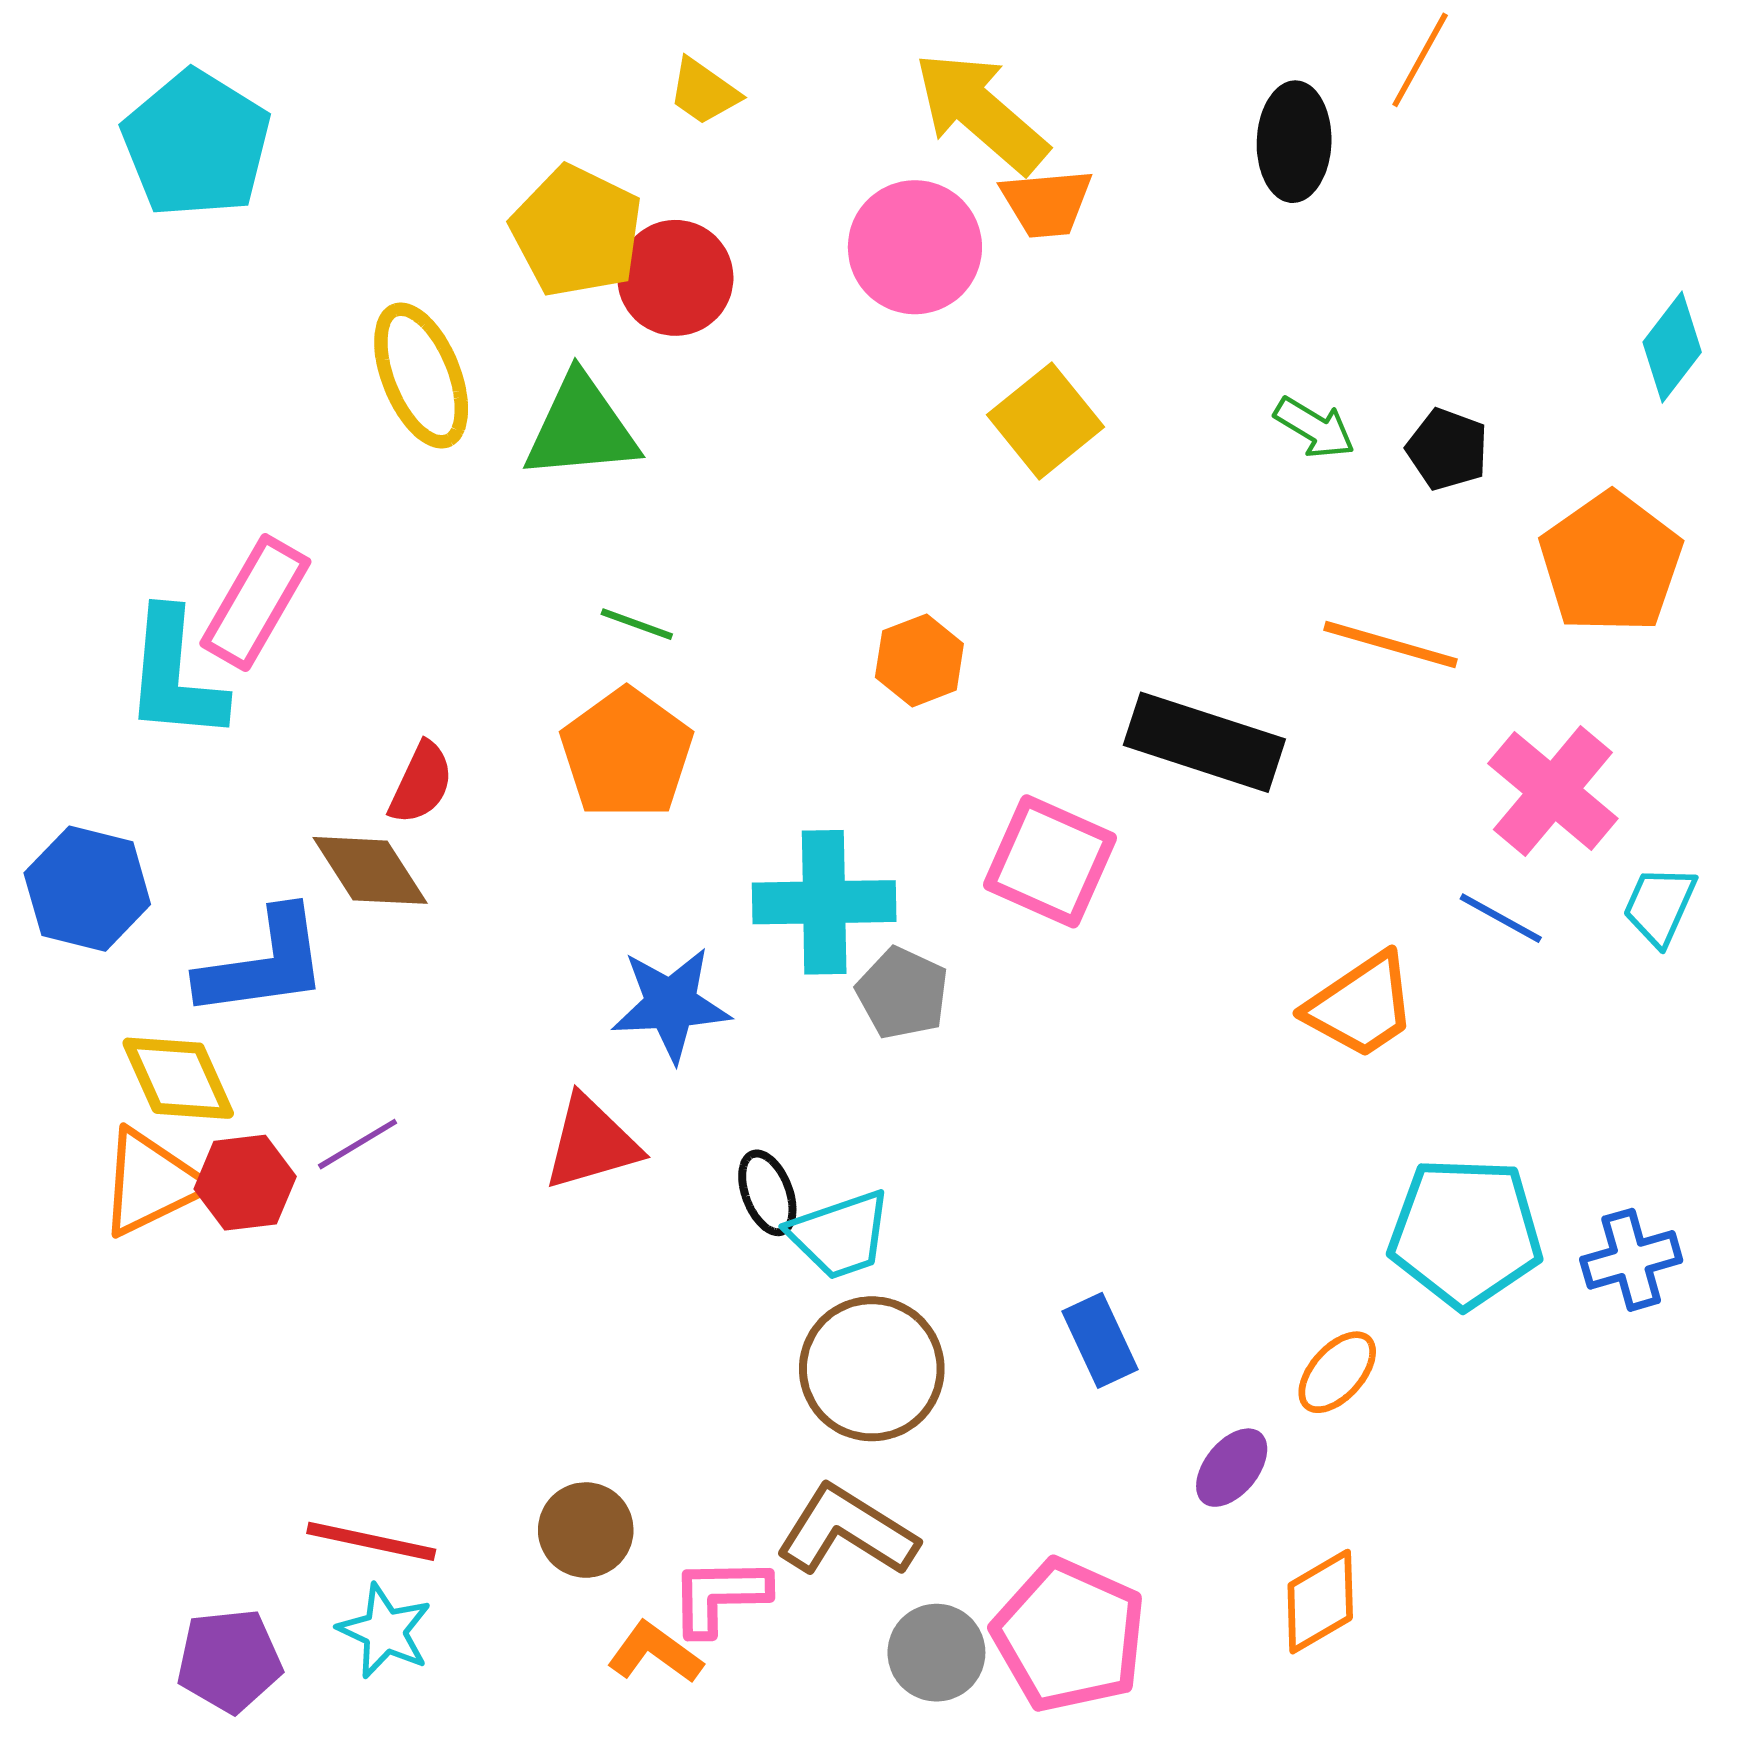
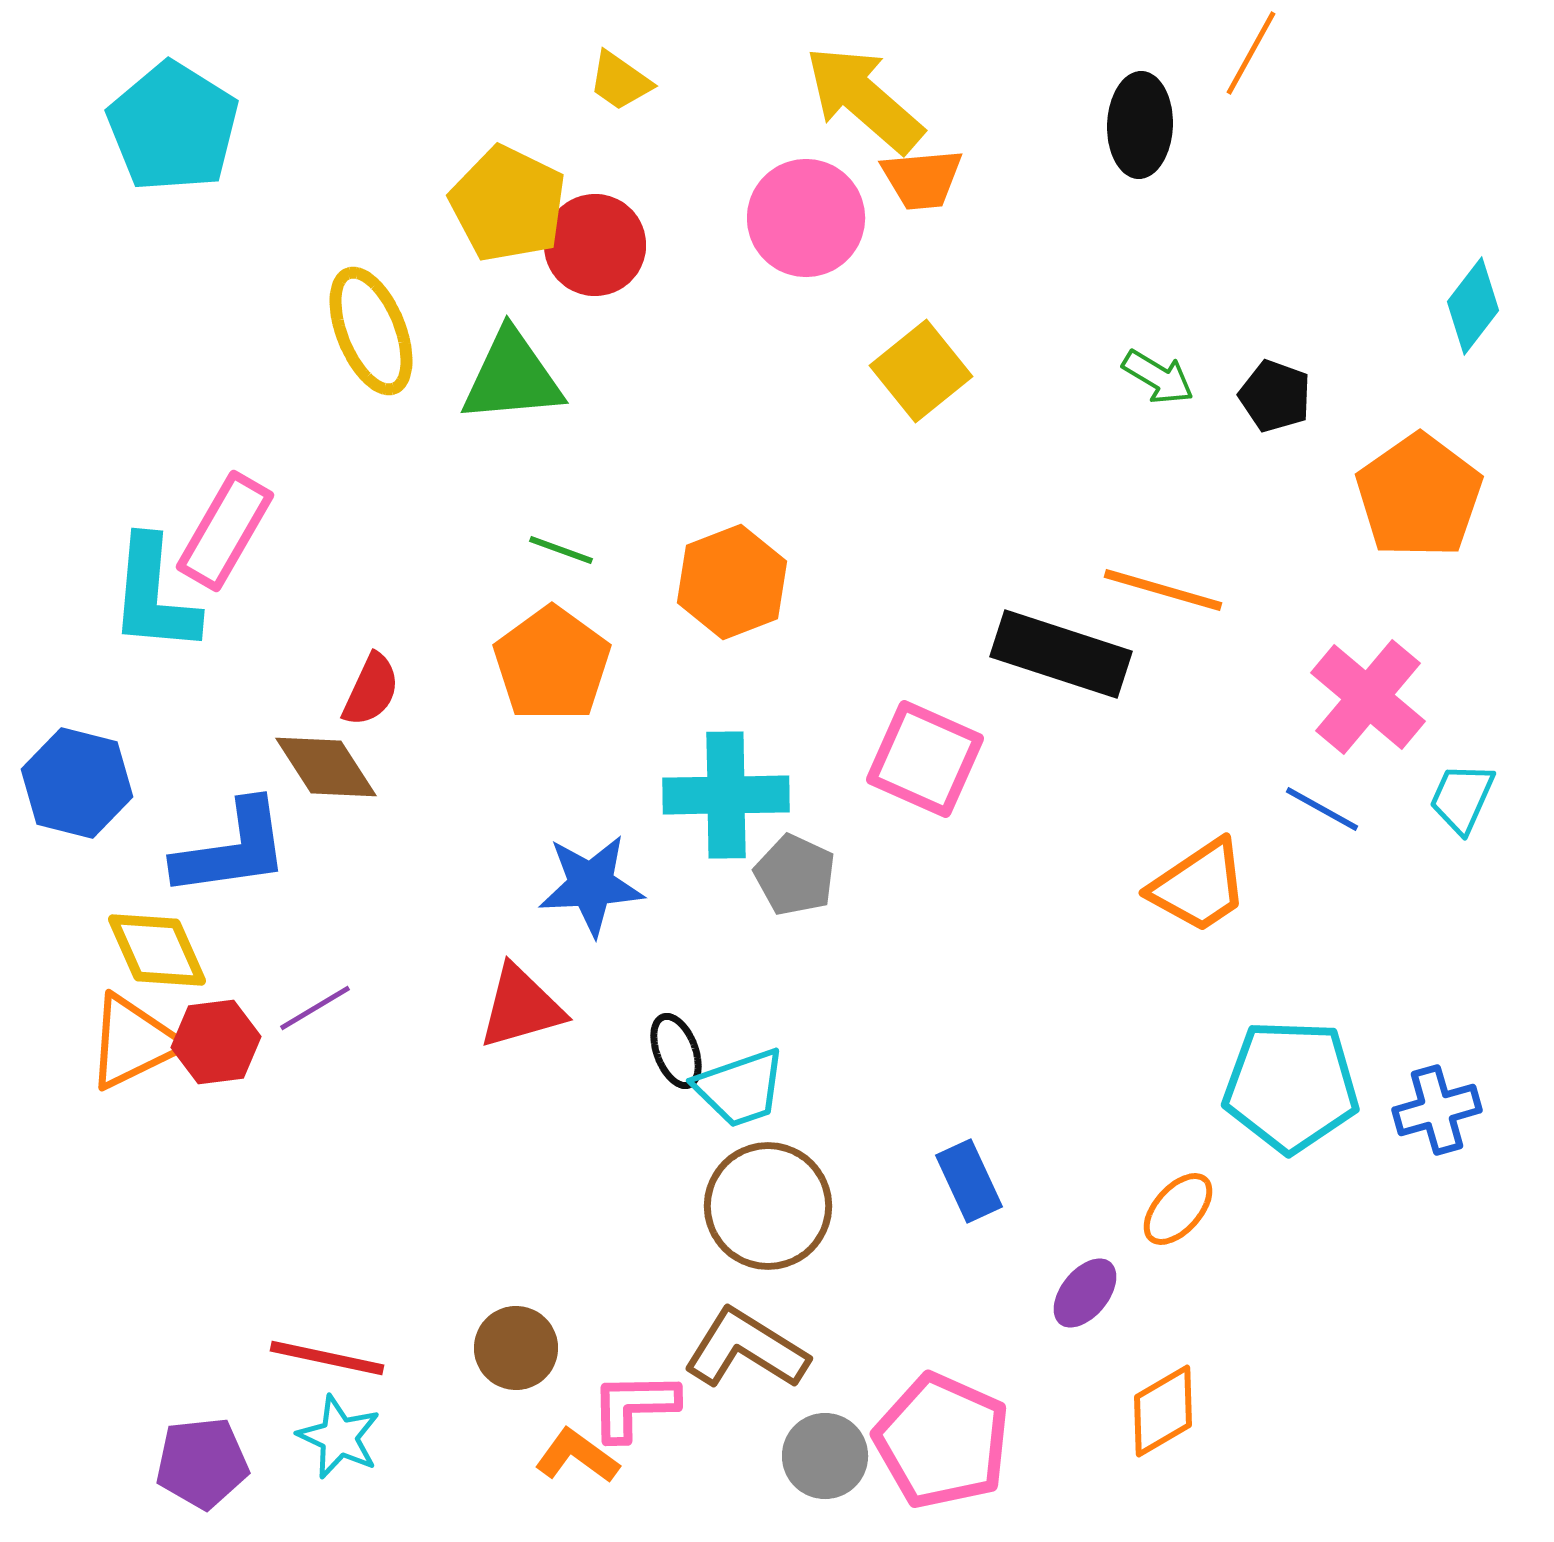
orange line: (1391, 645) -> (1163, 590), moved
orange hexagon: (919, 660) -> (732, 582), moved, size x1.4

